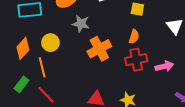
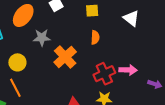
red cross: (136, 60) -> (104, 74), moved
pink arrow: (164, 66) -> (128, 70), moved, turned 30

